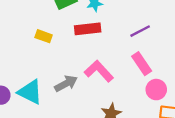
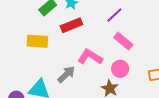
yellow rectangle: (44, 36) -> (37, 41), size x1.5
pink circle: (156, 90) -> (120, 69), moved

